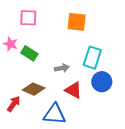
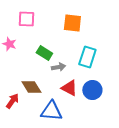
green rectangle: (29, 53) -> (44, 53), moved
blue circle: (102, 82) -> (92, 90), moved
brown diamond: (34, 89) -> (31, 87), turned 35

